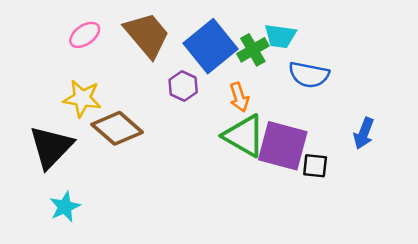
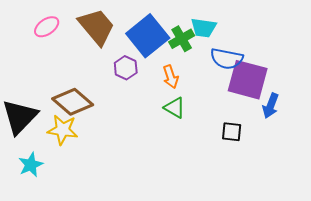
yellow star: (82, 98) -> (63, 130), moved
green triangle: (244, 136) -> (175, 108), size x0.6
purple square: (283, 146) -> (248, 80), moved

